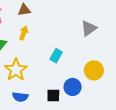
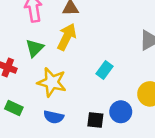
yellow arrow: (24, 33) -> (67, 37), size x1.5
yellow star: (16, 70) -> (52, 82), turned -30

